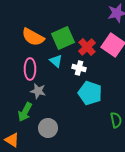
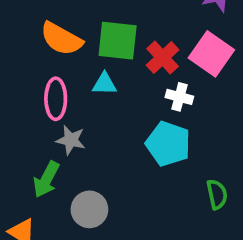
green square: (63, 38) -> (118, 41), turned 30
cyan triangle: (56, 61) -> (104, 84), turned -40
white cross: (79, 68) -> (179, 97), moved

